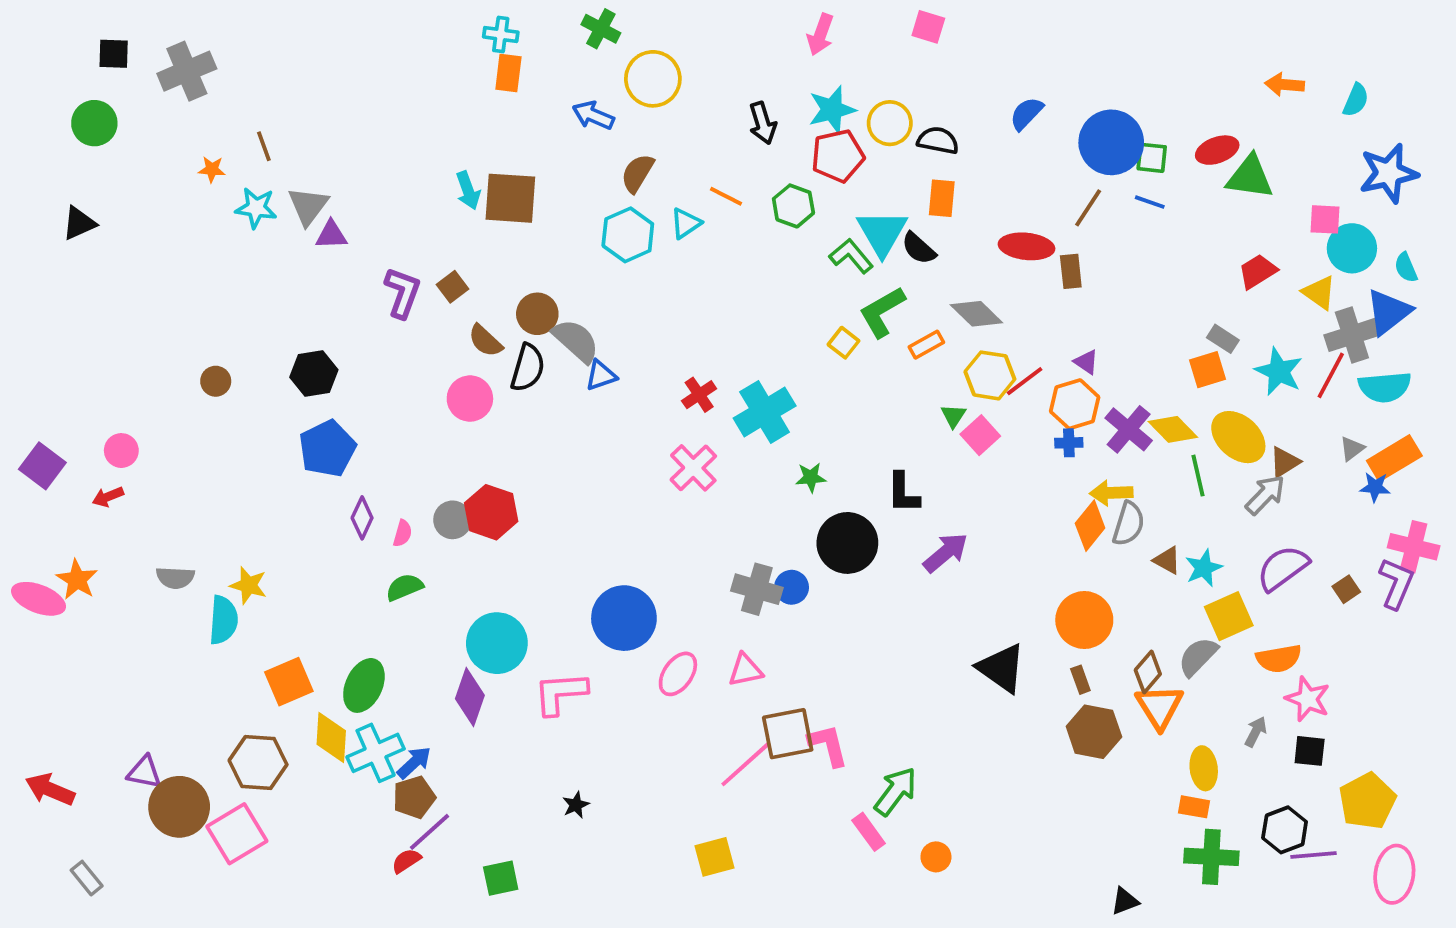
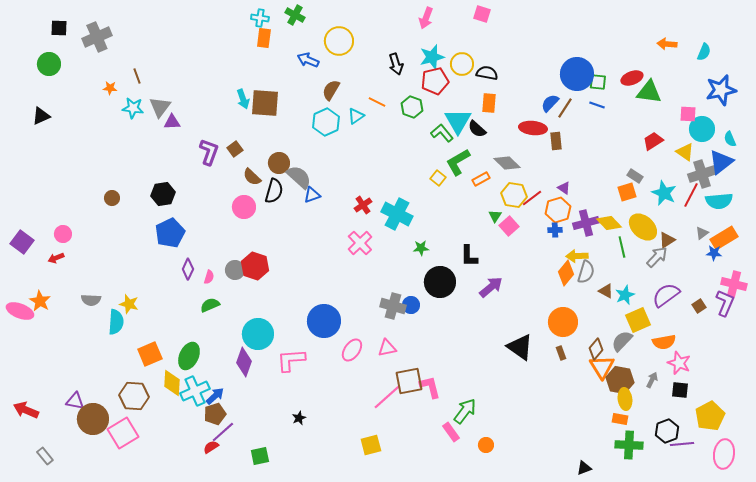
green cross: (601, 29) -> (295, 15), moved
blue semicircle: (1026, 113) -> (550, 103), moved
cyan cross: (765, 412) -> (397, 214), turned -32
purple cross: (1129, 429) -> (586, 223), turned 35
brown hexagon: (1094, 732) -> (620, 380), moved

